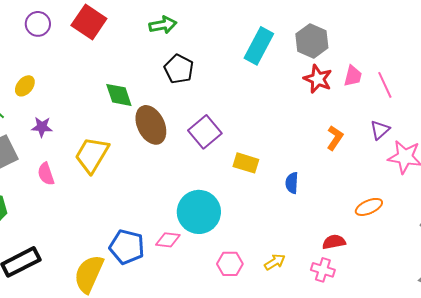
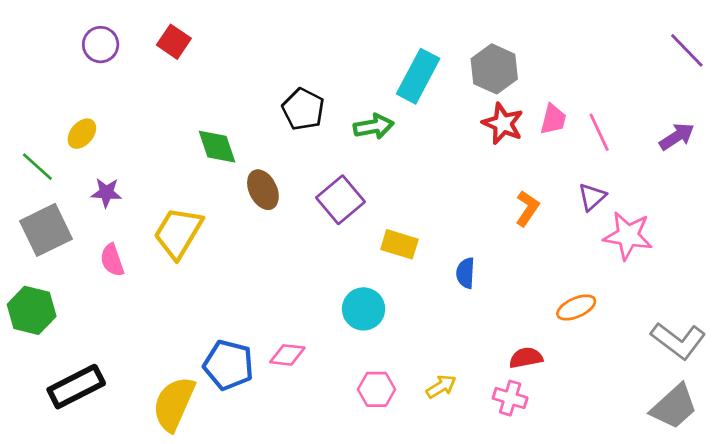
red square: (89, 22) -> (174, 42), size x0.7
green arrow: (163, 25) -> (374, 126), moved
brown ellipse: (151, 125) -> (263, 190), size x0.7
cyan circle: (199, 212) -> (364, 309), moved, size x0.7

